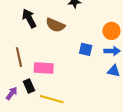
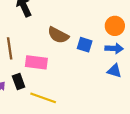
brown semicircle: (55, 25) -> (58, 35), moved

